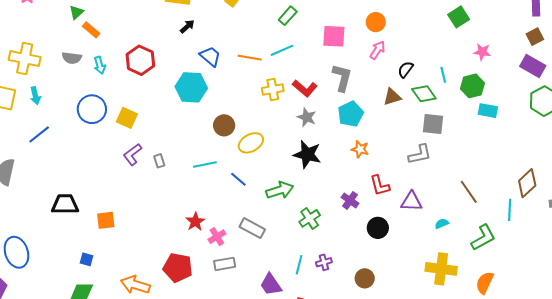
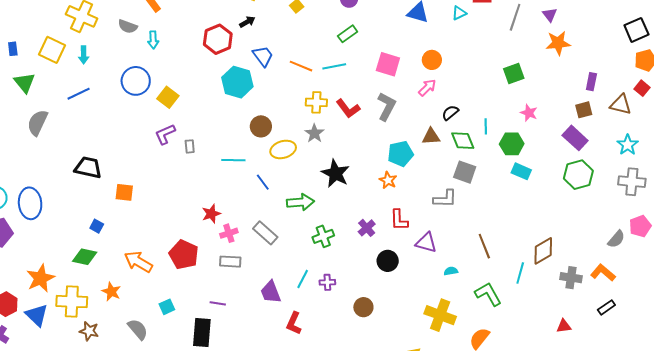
red hexagon: (140, 60) -> (218, 39), moved
cyan pentagon: (351, 114) -> (401, 154), moved
gray star: (307, 117) -> (314, 133), moved
green L-shape: (483, 238) -> (488, 294), turned -104

